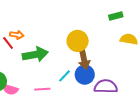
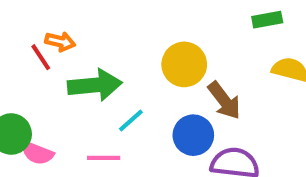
brown arrow: (84, 60) -> (224, 100), moved, turned -30
cyan line: (65, 76) -> (131, 120), moved

